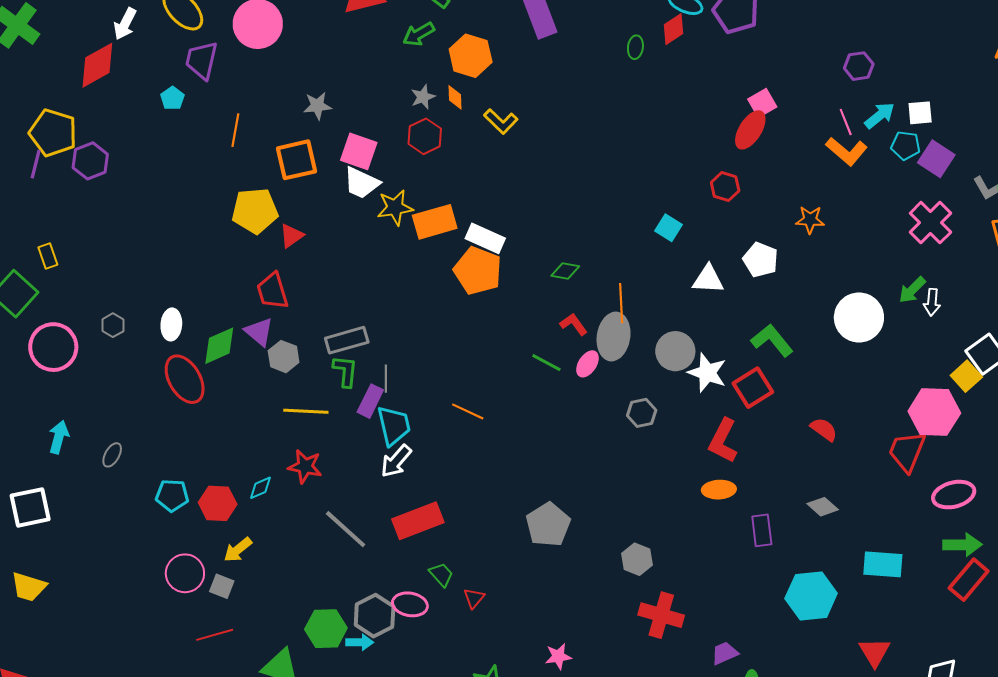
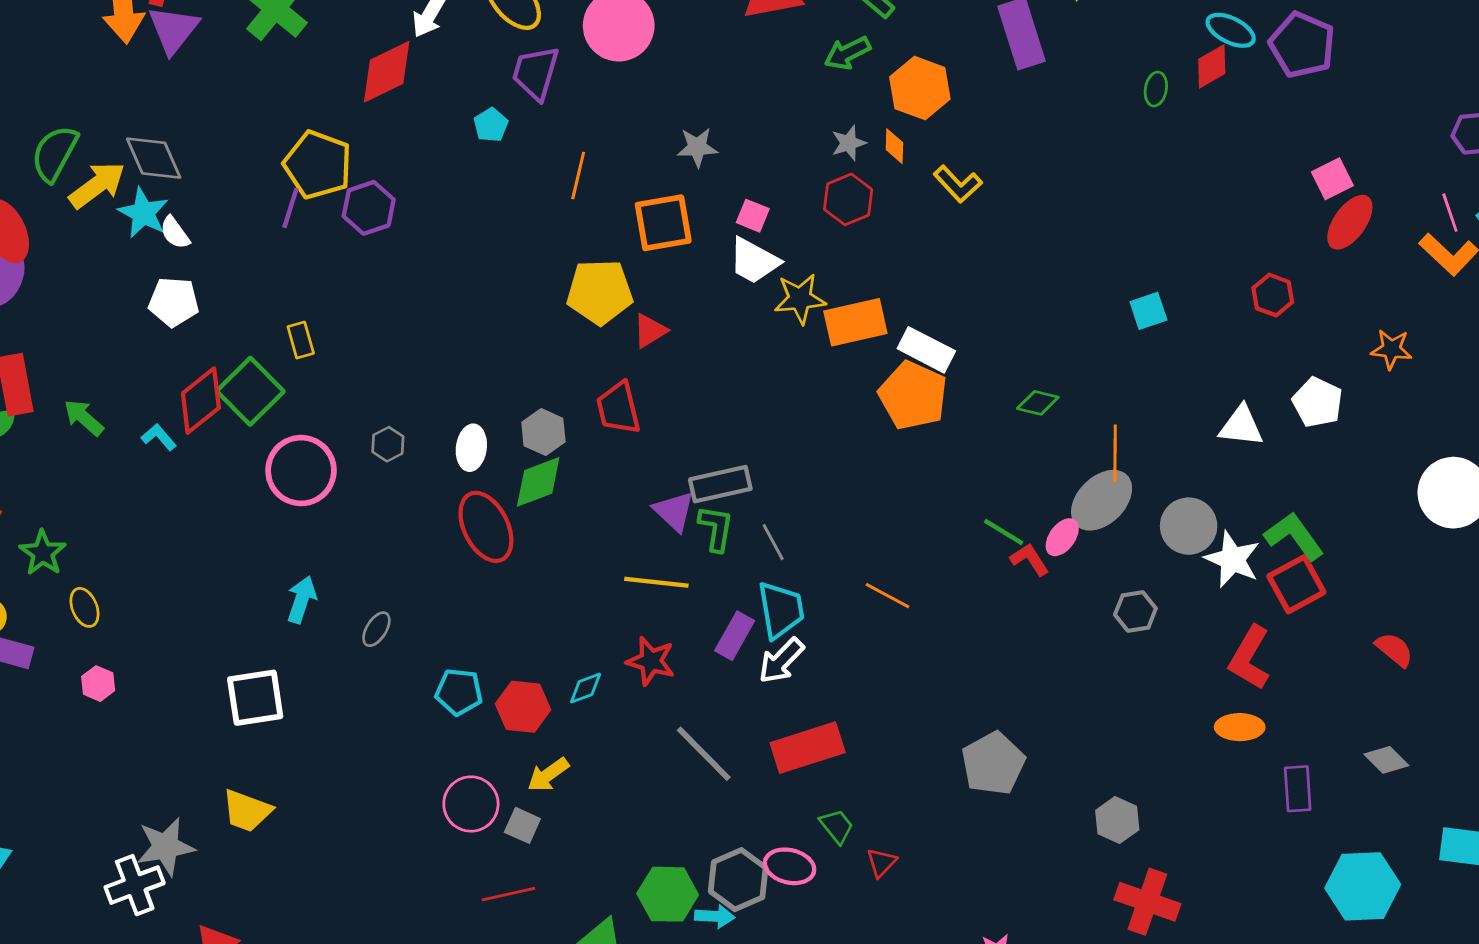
red ellipse: (750, 130) -> (1350, 222), moved
pink square: (359, 151) -> (753, 216), size x0.6
cyan square: (668, 228) -> (1148, 311), moved, turned 36
red L-shape: (574, 324) -> (1030, 559), moved
purple triangle: (259, 332) -> (674, 511), moved
gray ellipse: (614, 337) -> (1102, 500), turned 33
green L-shape: (772, 340) -> (1294, 536), moved
gray hexagon: (284, 357) -> (543, 432), moved
gray line: (386, 379) -> (773, 542), turned -32
purple rectangle: (370, 401) -> (735, 636), moved

